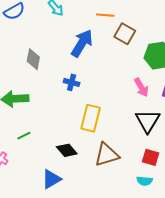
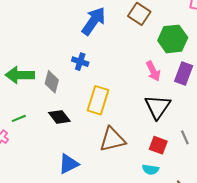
gray diamond: (33, 59) -> (52, 82), moved
green line: (24, 136) -> (19, 118), moved
black diamond: (67, 150) -> (59, 117), moved
blue triangle: (51, 179) -> (68, 164), moved

